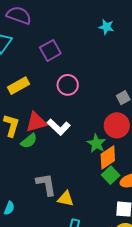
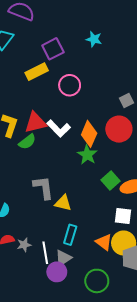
cyan star: (106, 27) -> (94, 39), moved
yellow rectangle: (19, 86) -> (37, 72), moved
green star: (96, 143) -> (87, 155), moved
orange diamond: (108, 157) -> (89, 134), moved, turned -35

